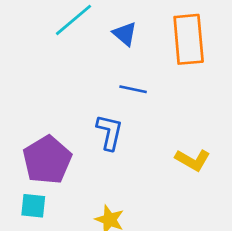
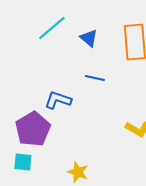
blue L-shape: (110, 132) -> (58, 100), moved, turned -84

